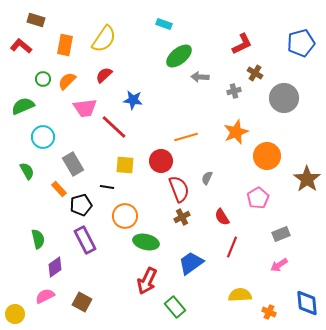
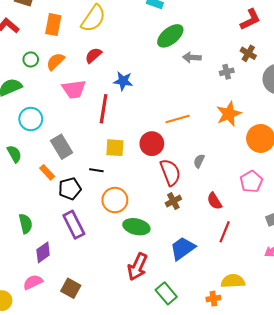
red L-shape: (242, 44) -> (250, 19), moved
red line: (114, 127) -> (104, 109), turned 56
orange cross: (269, 312) -> (213, 299), moved, turned -32

